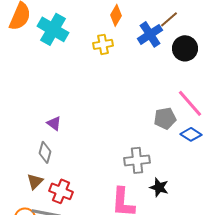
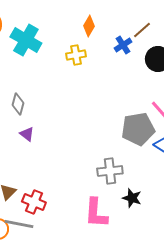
blue cross: (150, 34) -> (123, 45), size x0.7
gray pentagon: (165, 118) -> (138, 129), size x1.5
gray diamond: (45, 152) -> (18, 104), moved

